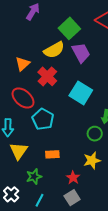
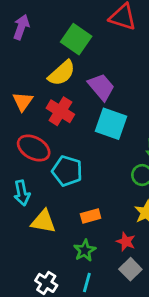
purple trapezoid: (81, 53) -> (101, 87), moved
yellow triangle: (19, 151) -> (43, 221), turned -42
green star: (34, 177) -> (85, 250), moved

